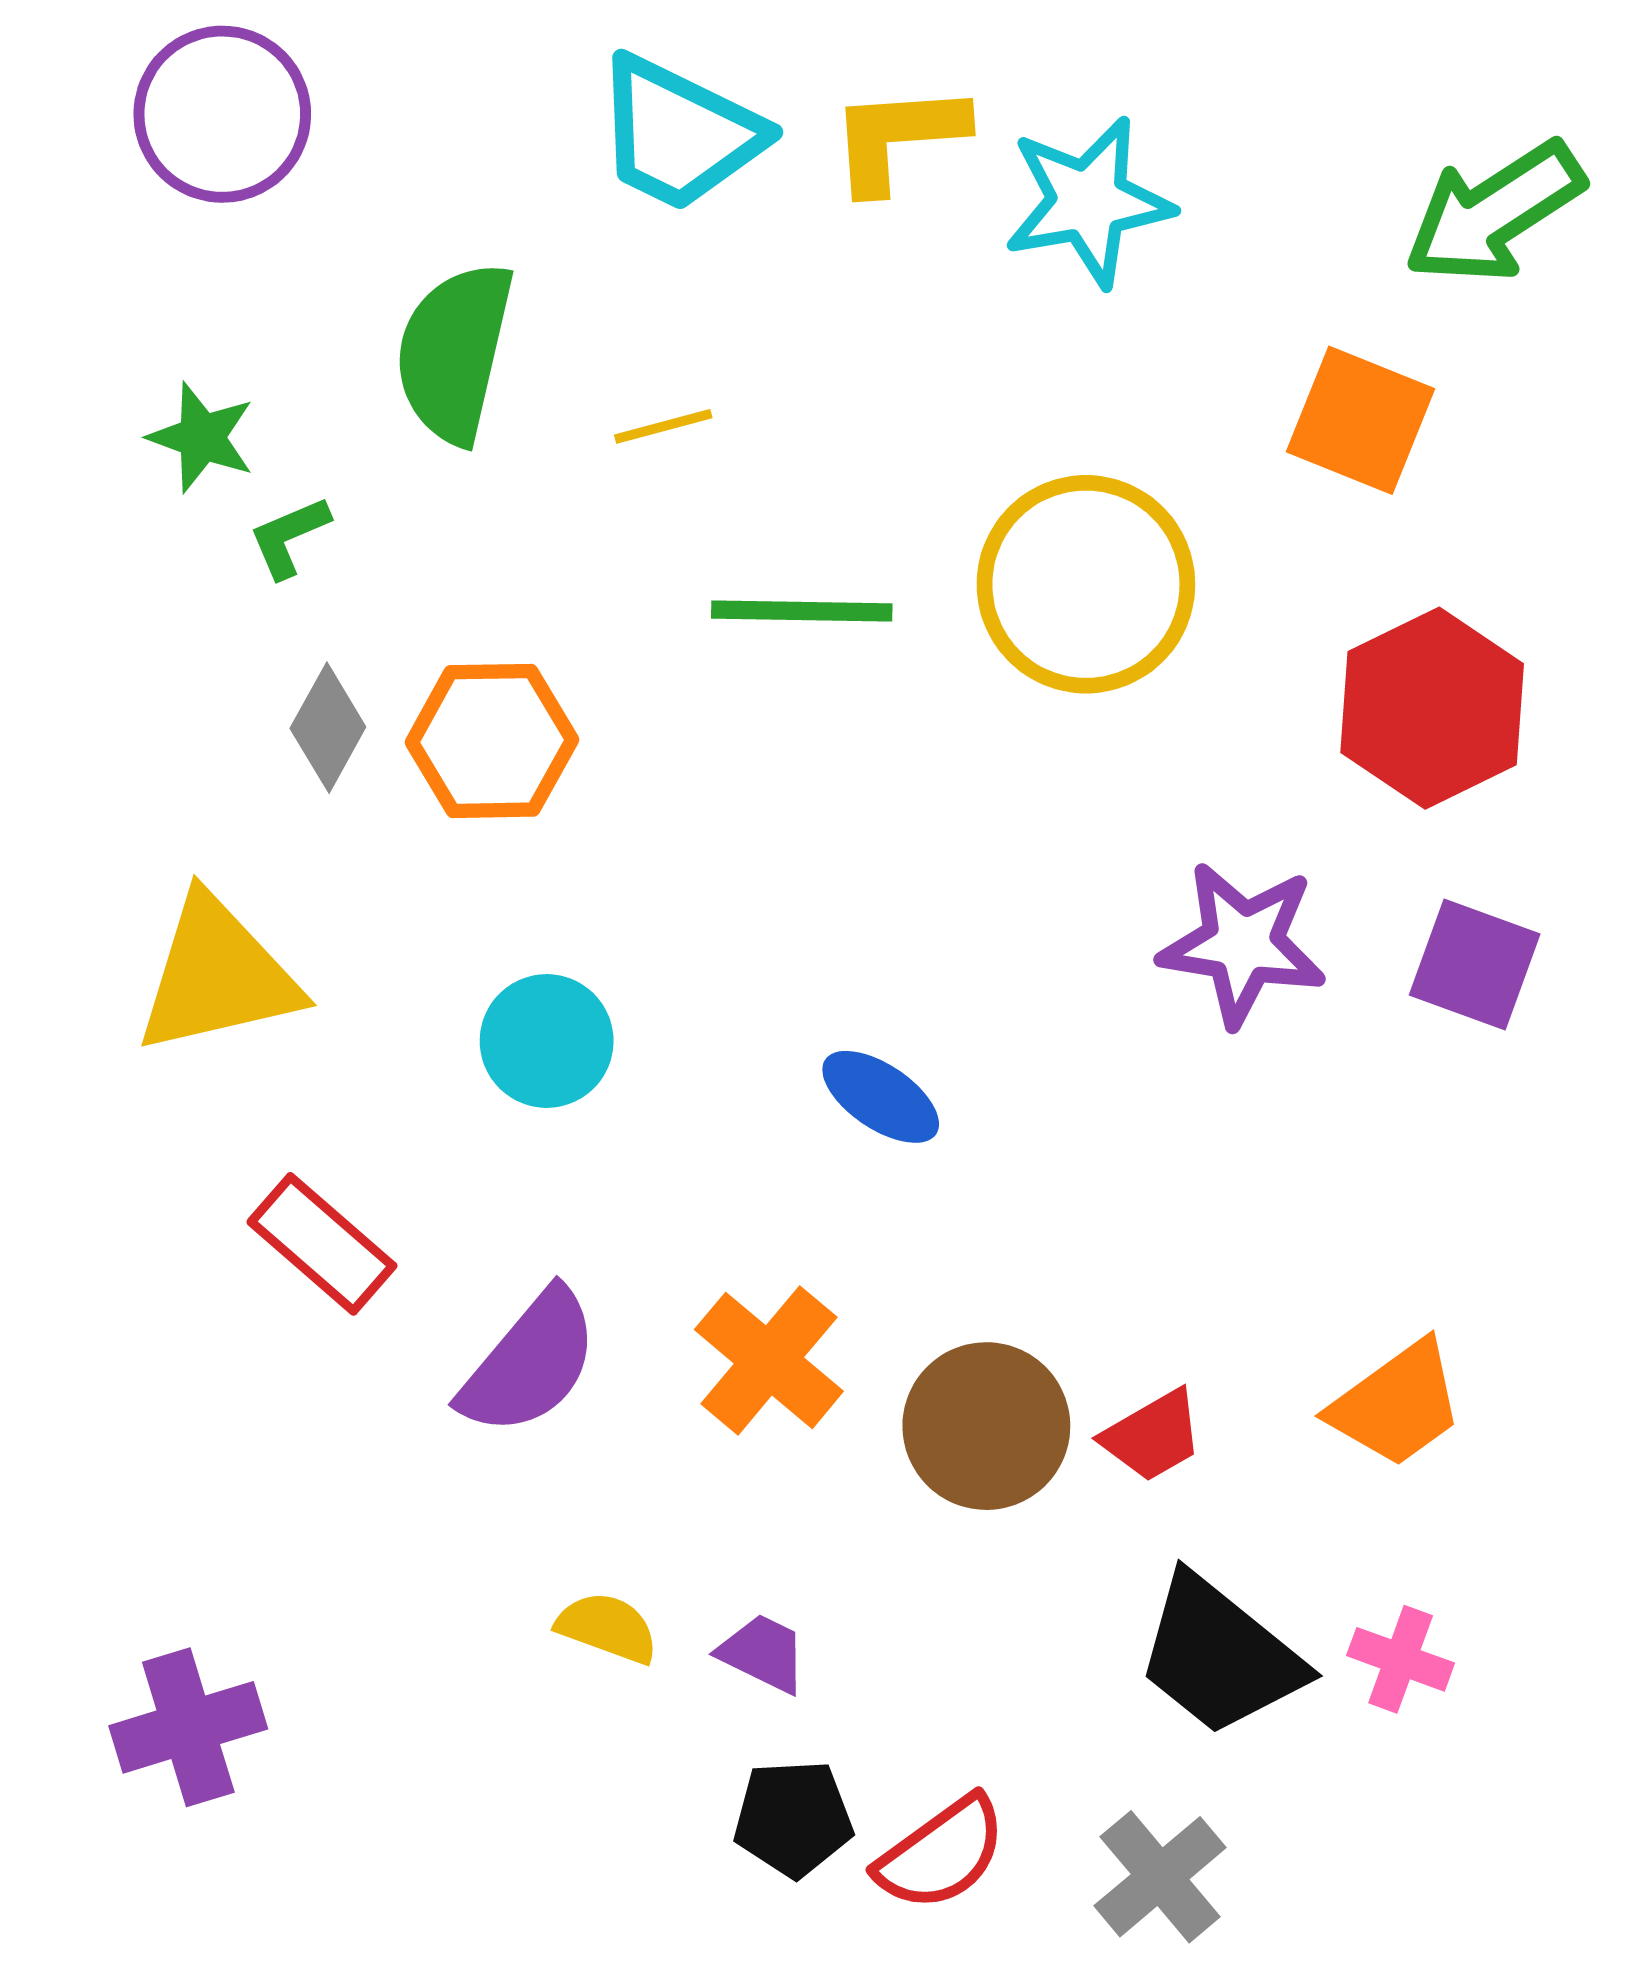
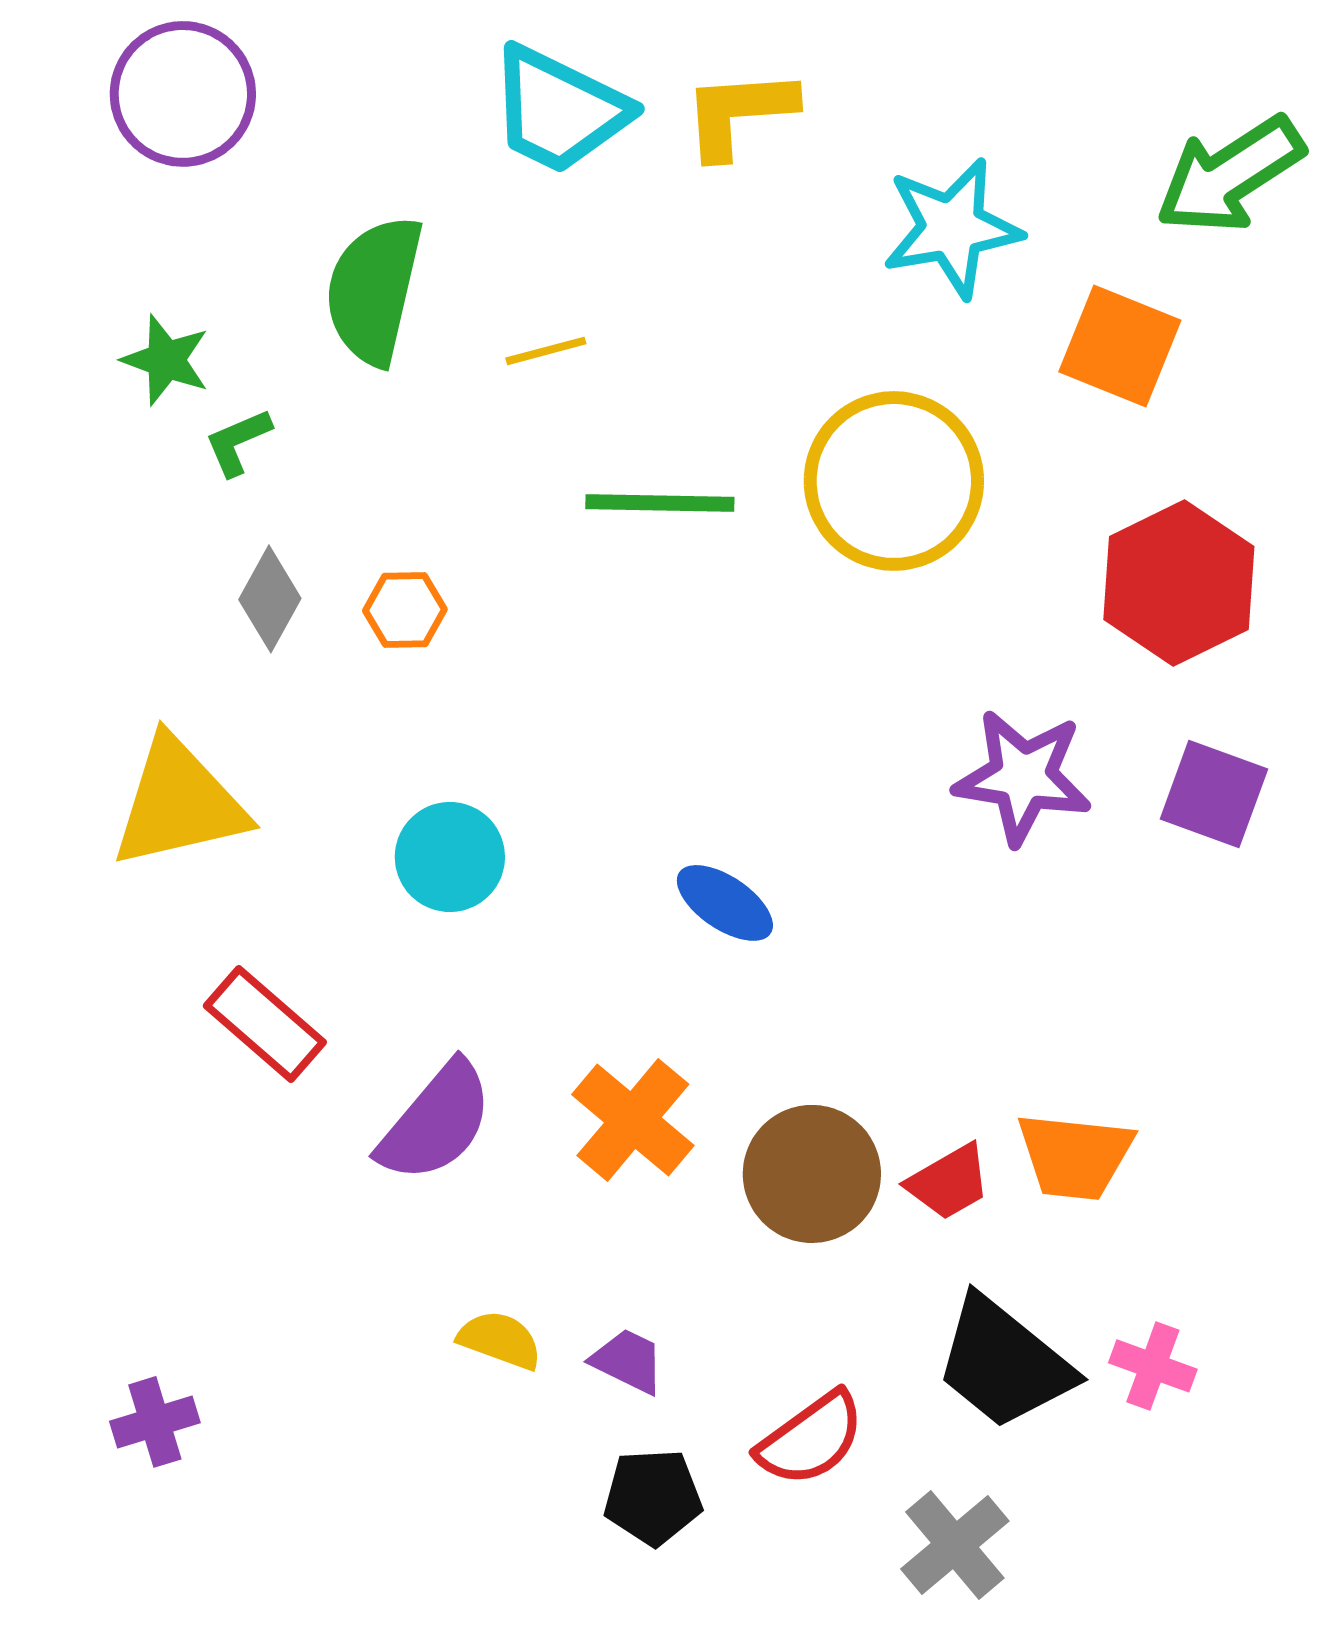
cyan star: (1088, 202) -> (952, 228), moved
orange hexagon: (492, 741) -> (405, 610), size x0.6
orange trapezoid: (1397, 1404) -> (1075, 1156), moved, turned 42
purple cross: (188, 1727) -> (155, 1422), size x0.7
red semicircle: (941, 1854) -> (811, 1439), moved

